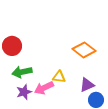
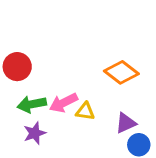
pink arrow: (44, 88) -> (64, 103), moved

